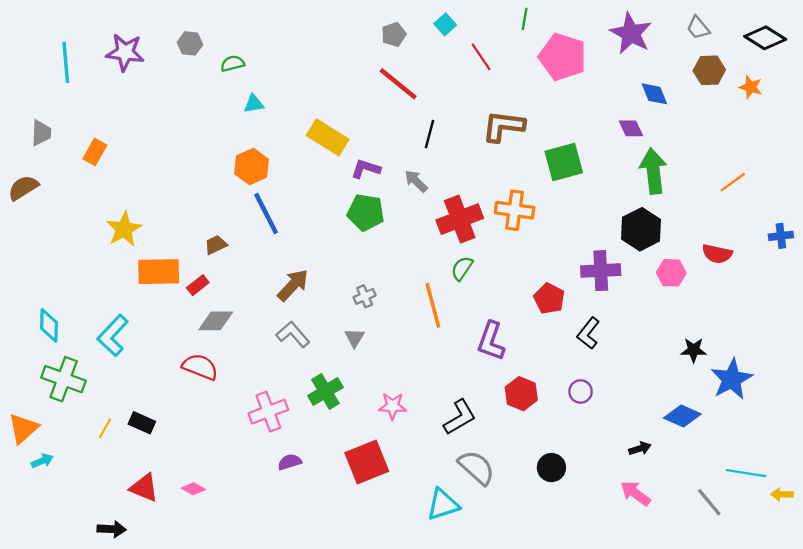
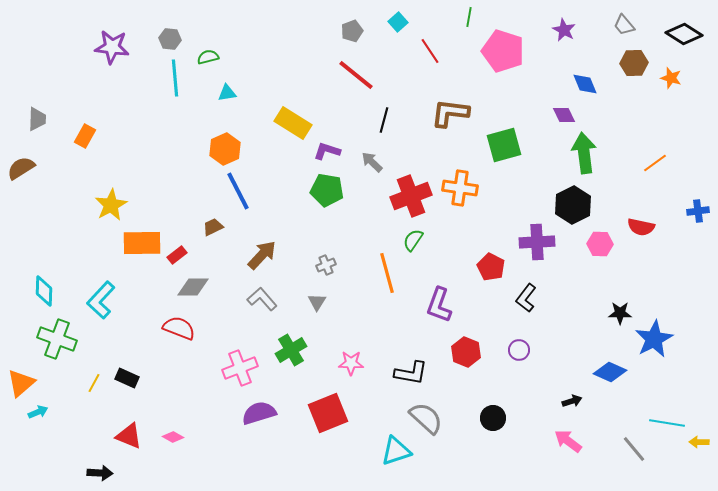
purple star: (631, 33) -> (564, 30), size x0.6
cyan line: (66, 62) -> (175, 78), moved
brown trapezoid: (216, 245) -> (213, 227), moved
black L-shape: (460, 417) -> (411, 373), turned 40
purple semicircle: (290, 462) -> (259, 413), size x1.6

